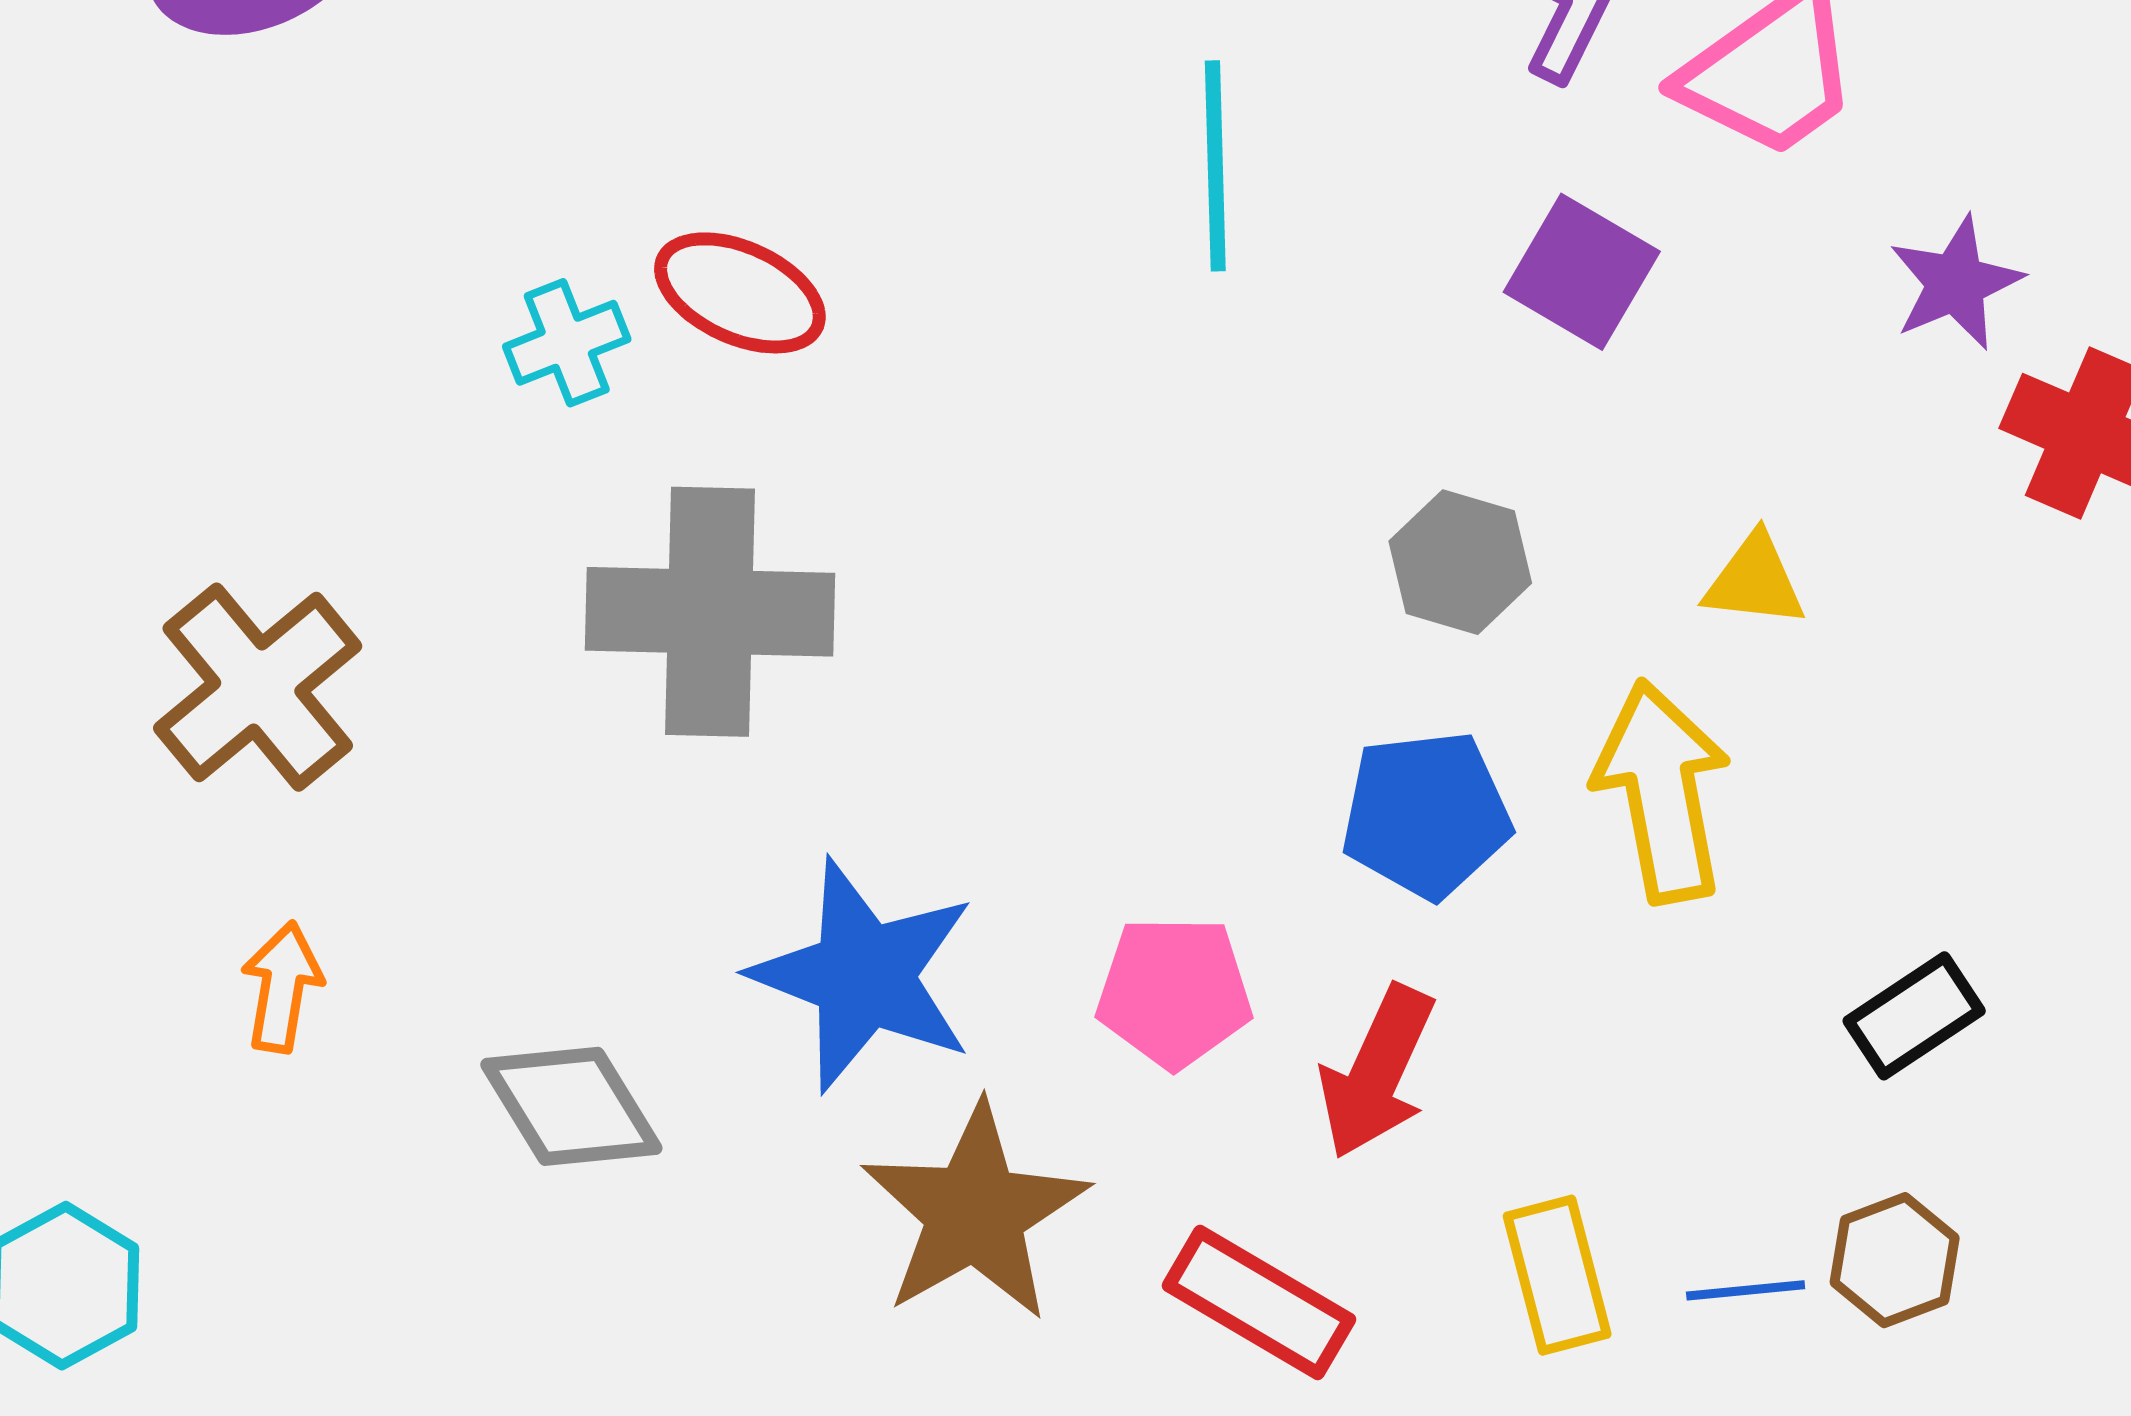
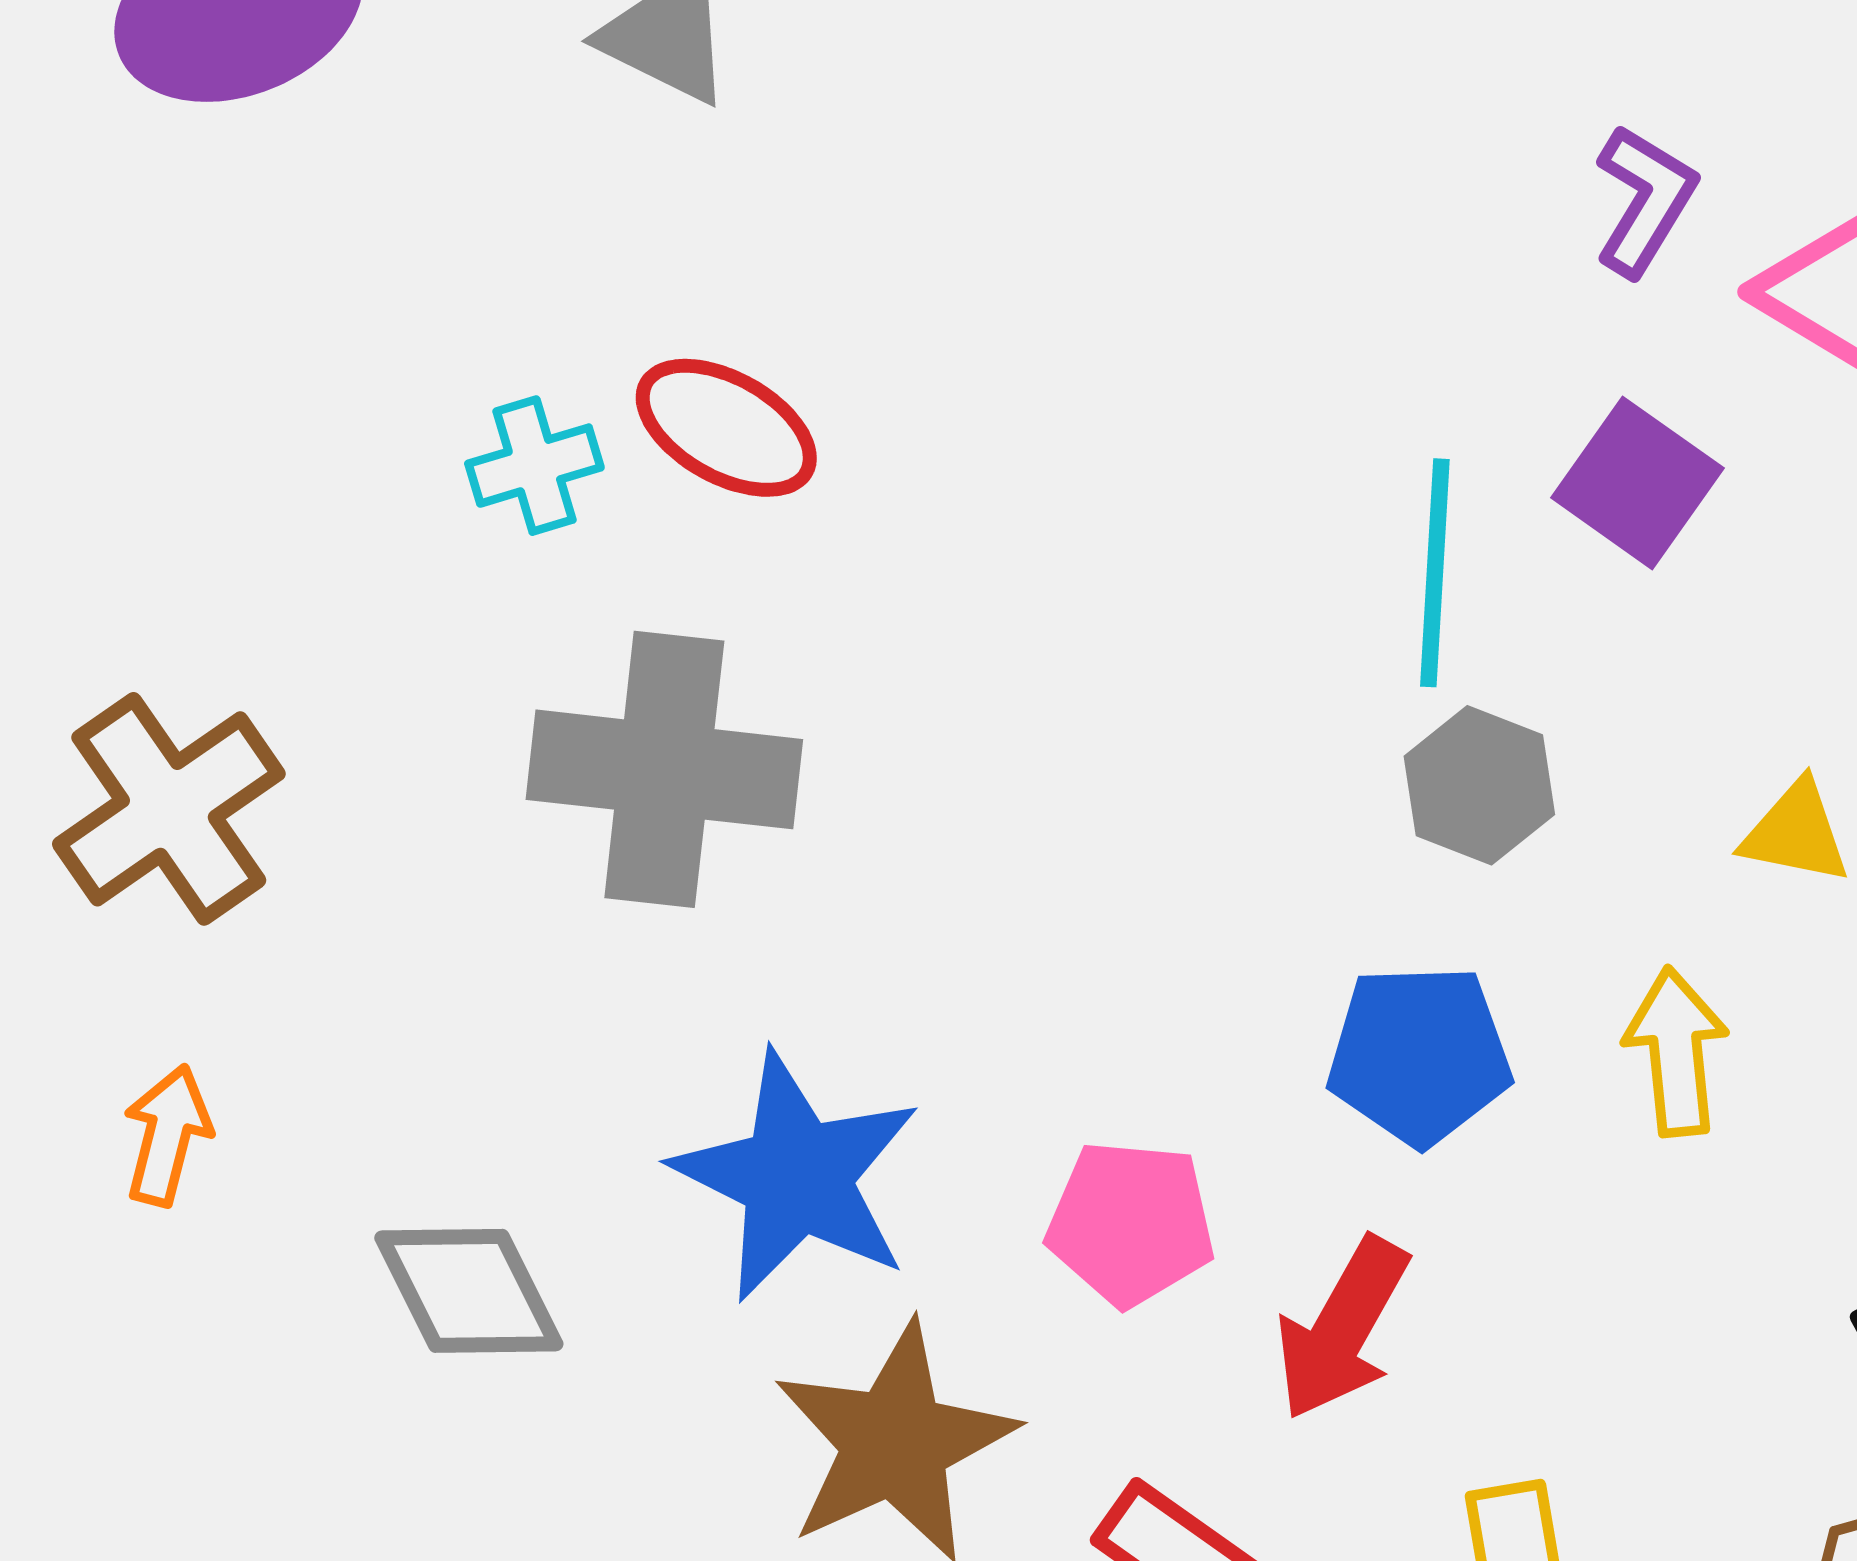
cyan line: (1215, 166) -> (1435, 573), moved
yellow arrow: (1662, 792) -> (1676, 1052), size x0.7

